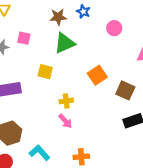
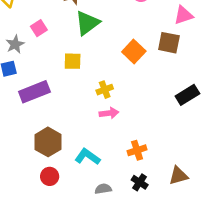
pink square: (24, 38) -> (39, 28), turned -32
brown square: (125, 90) -> (169, 43), moved
pink arrow: (65, 121) -> (109, 113), turned -42

